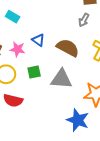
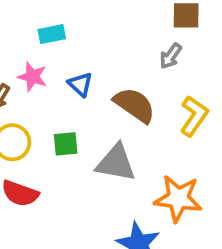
cyan rectangle: (13, 17) -> (52, 34), moved, turned -48
pink star: (17, 49) -> (32, 77), moved

